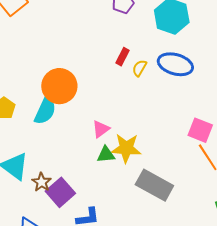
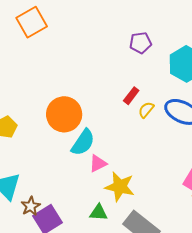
cyan semicircle: (45, 111) -> (83, 142), moved
green triangle: (106, 155) -> (99, 213), moved

